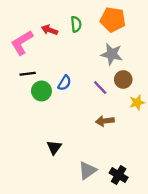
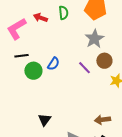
gray star: (112, 54) -> (94, 39), turned 30
brown arrow: (105, 121) -> (102, 120), moved

